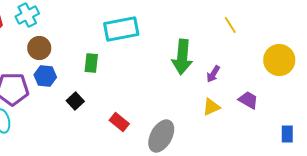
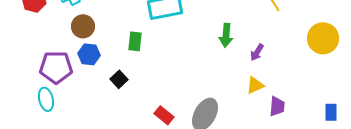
green arrow: (182, 57) -> (226, 35), size x0.7
purple trapezoid: (248, 100) -> (277, 106), moved, turned 65
red rectangle: (119, 122) -> (164, 115), moved

